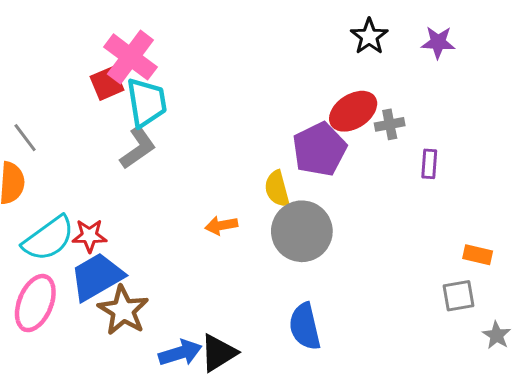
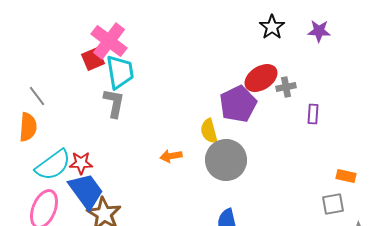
gray L-shape: (138, 148) -> (114, 103), turned -44
blue trapezoid: (97, 277) -> (86, 191), turned 84

